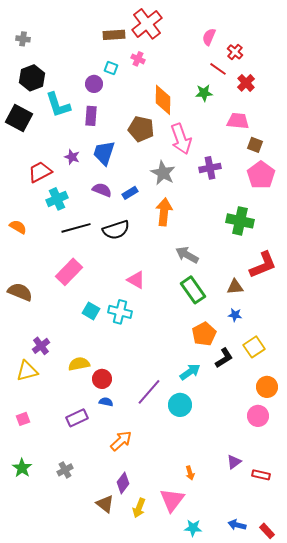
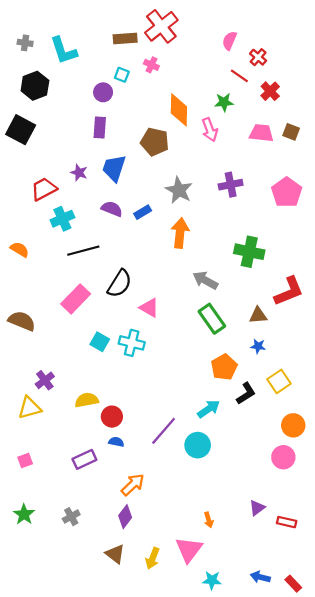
cyan L-shape: (58, 105) -> (64, 51), moved
pink arrow: (181, 139) -> (210, 130), moved, size x0.7
brown square: (255, 145) -> (291, 132), moved
green cross: (240, 221) -> (249, 252), moved
black semicircle: (116, 230) -> (120, 284), moved, turned -40
purple diamond: (123, 483) -> (125, 517), moved

